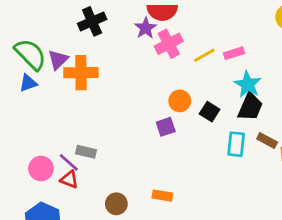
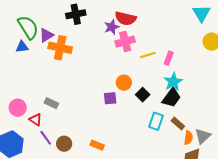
pink rectangle: (234, 53) -> (169, 58), turned -64
purple line: (69, 162) -> (46, 138), moved

